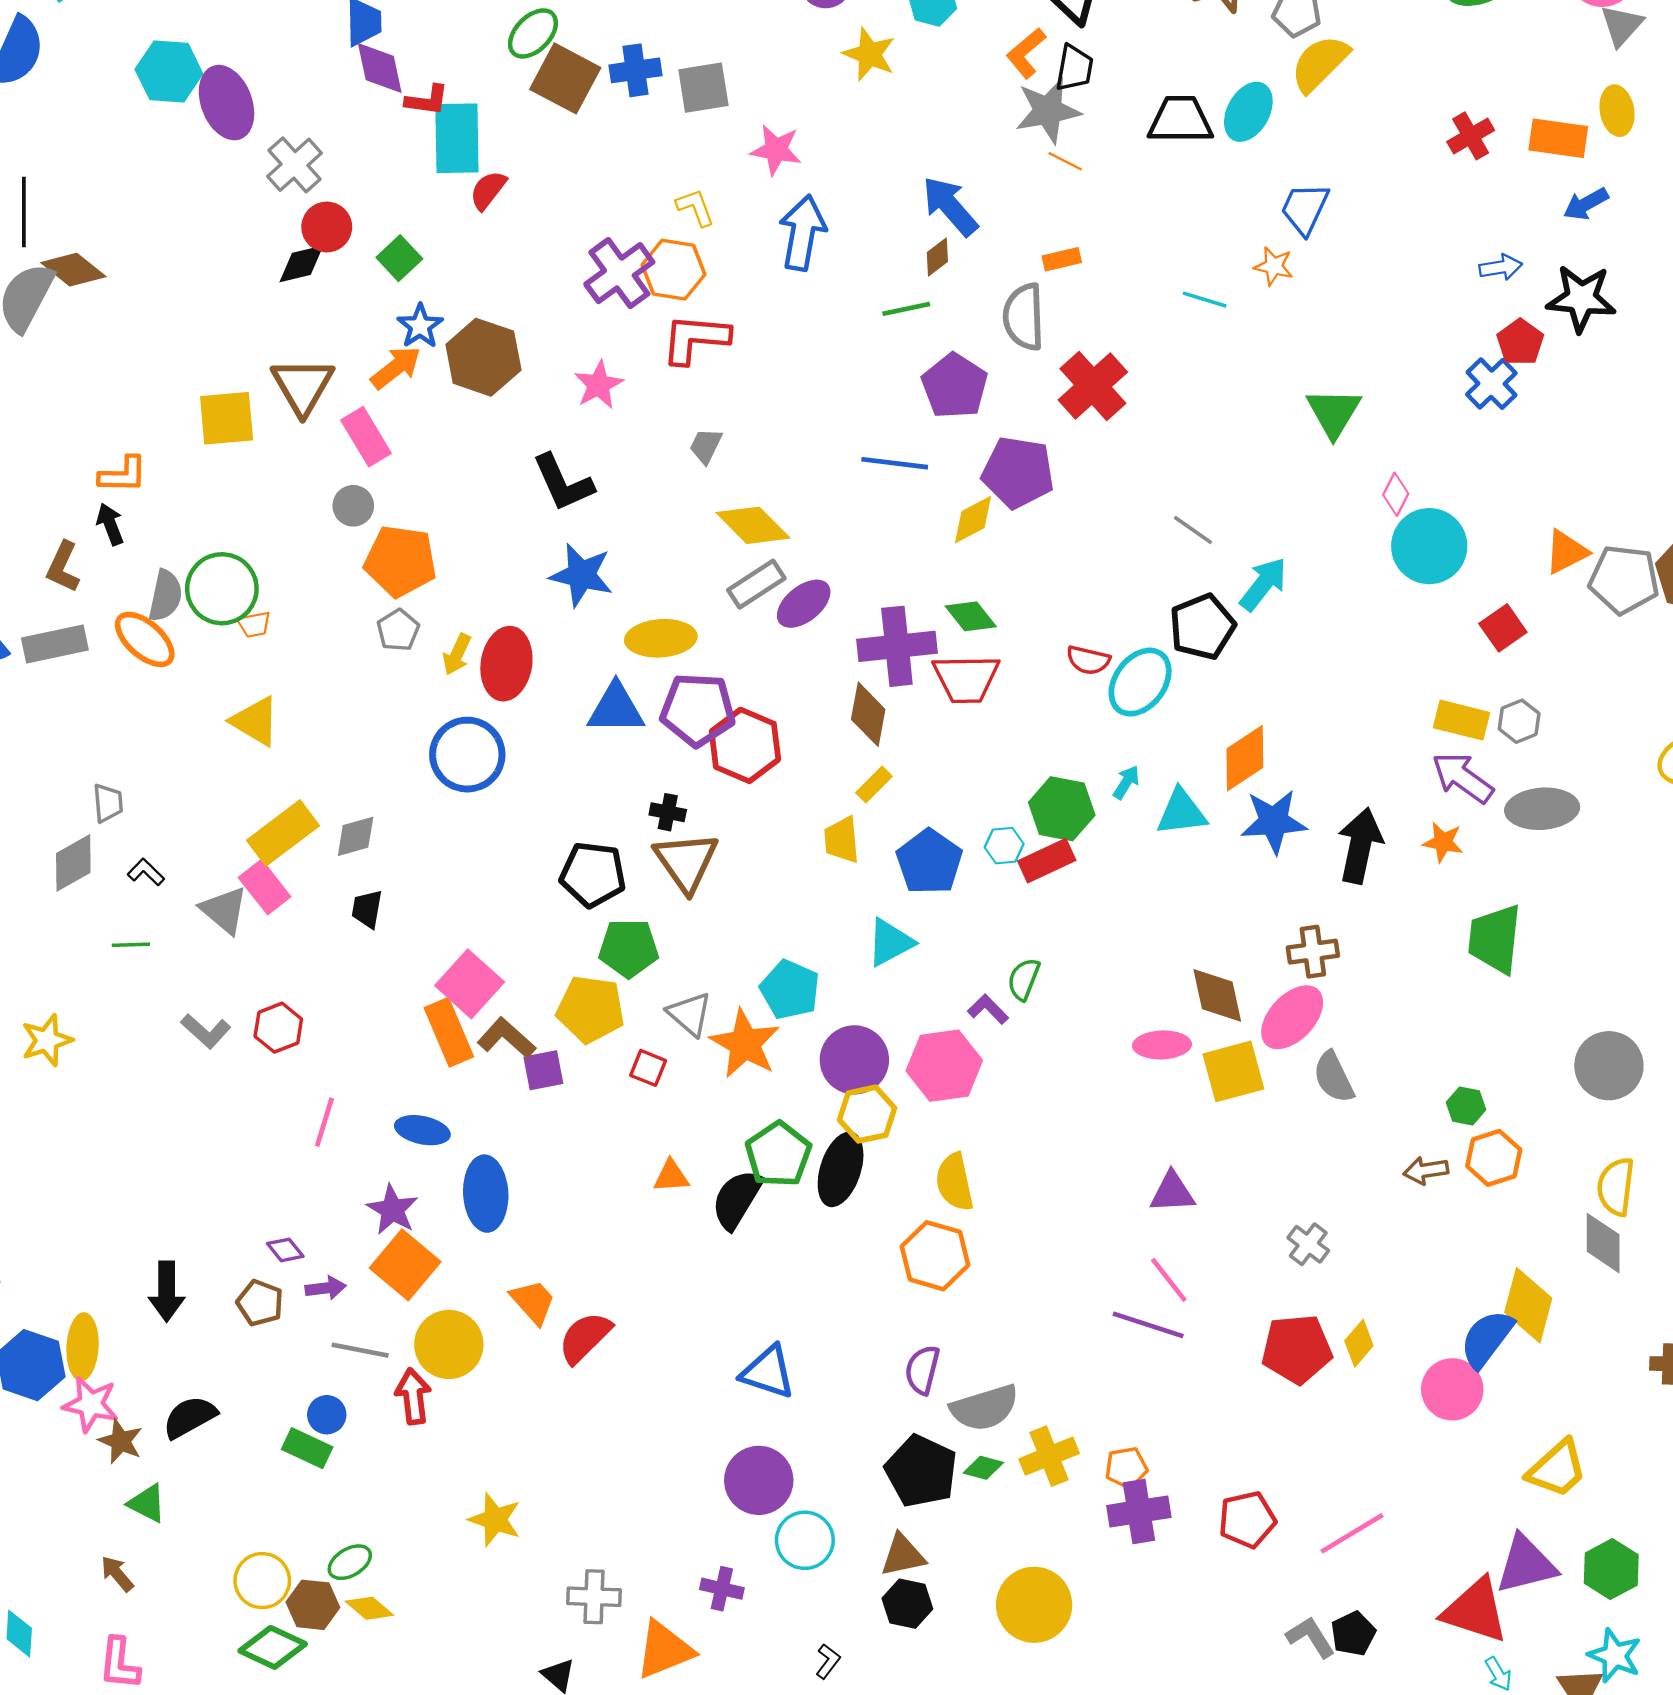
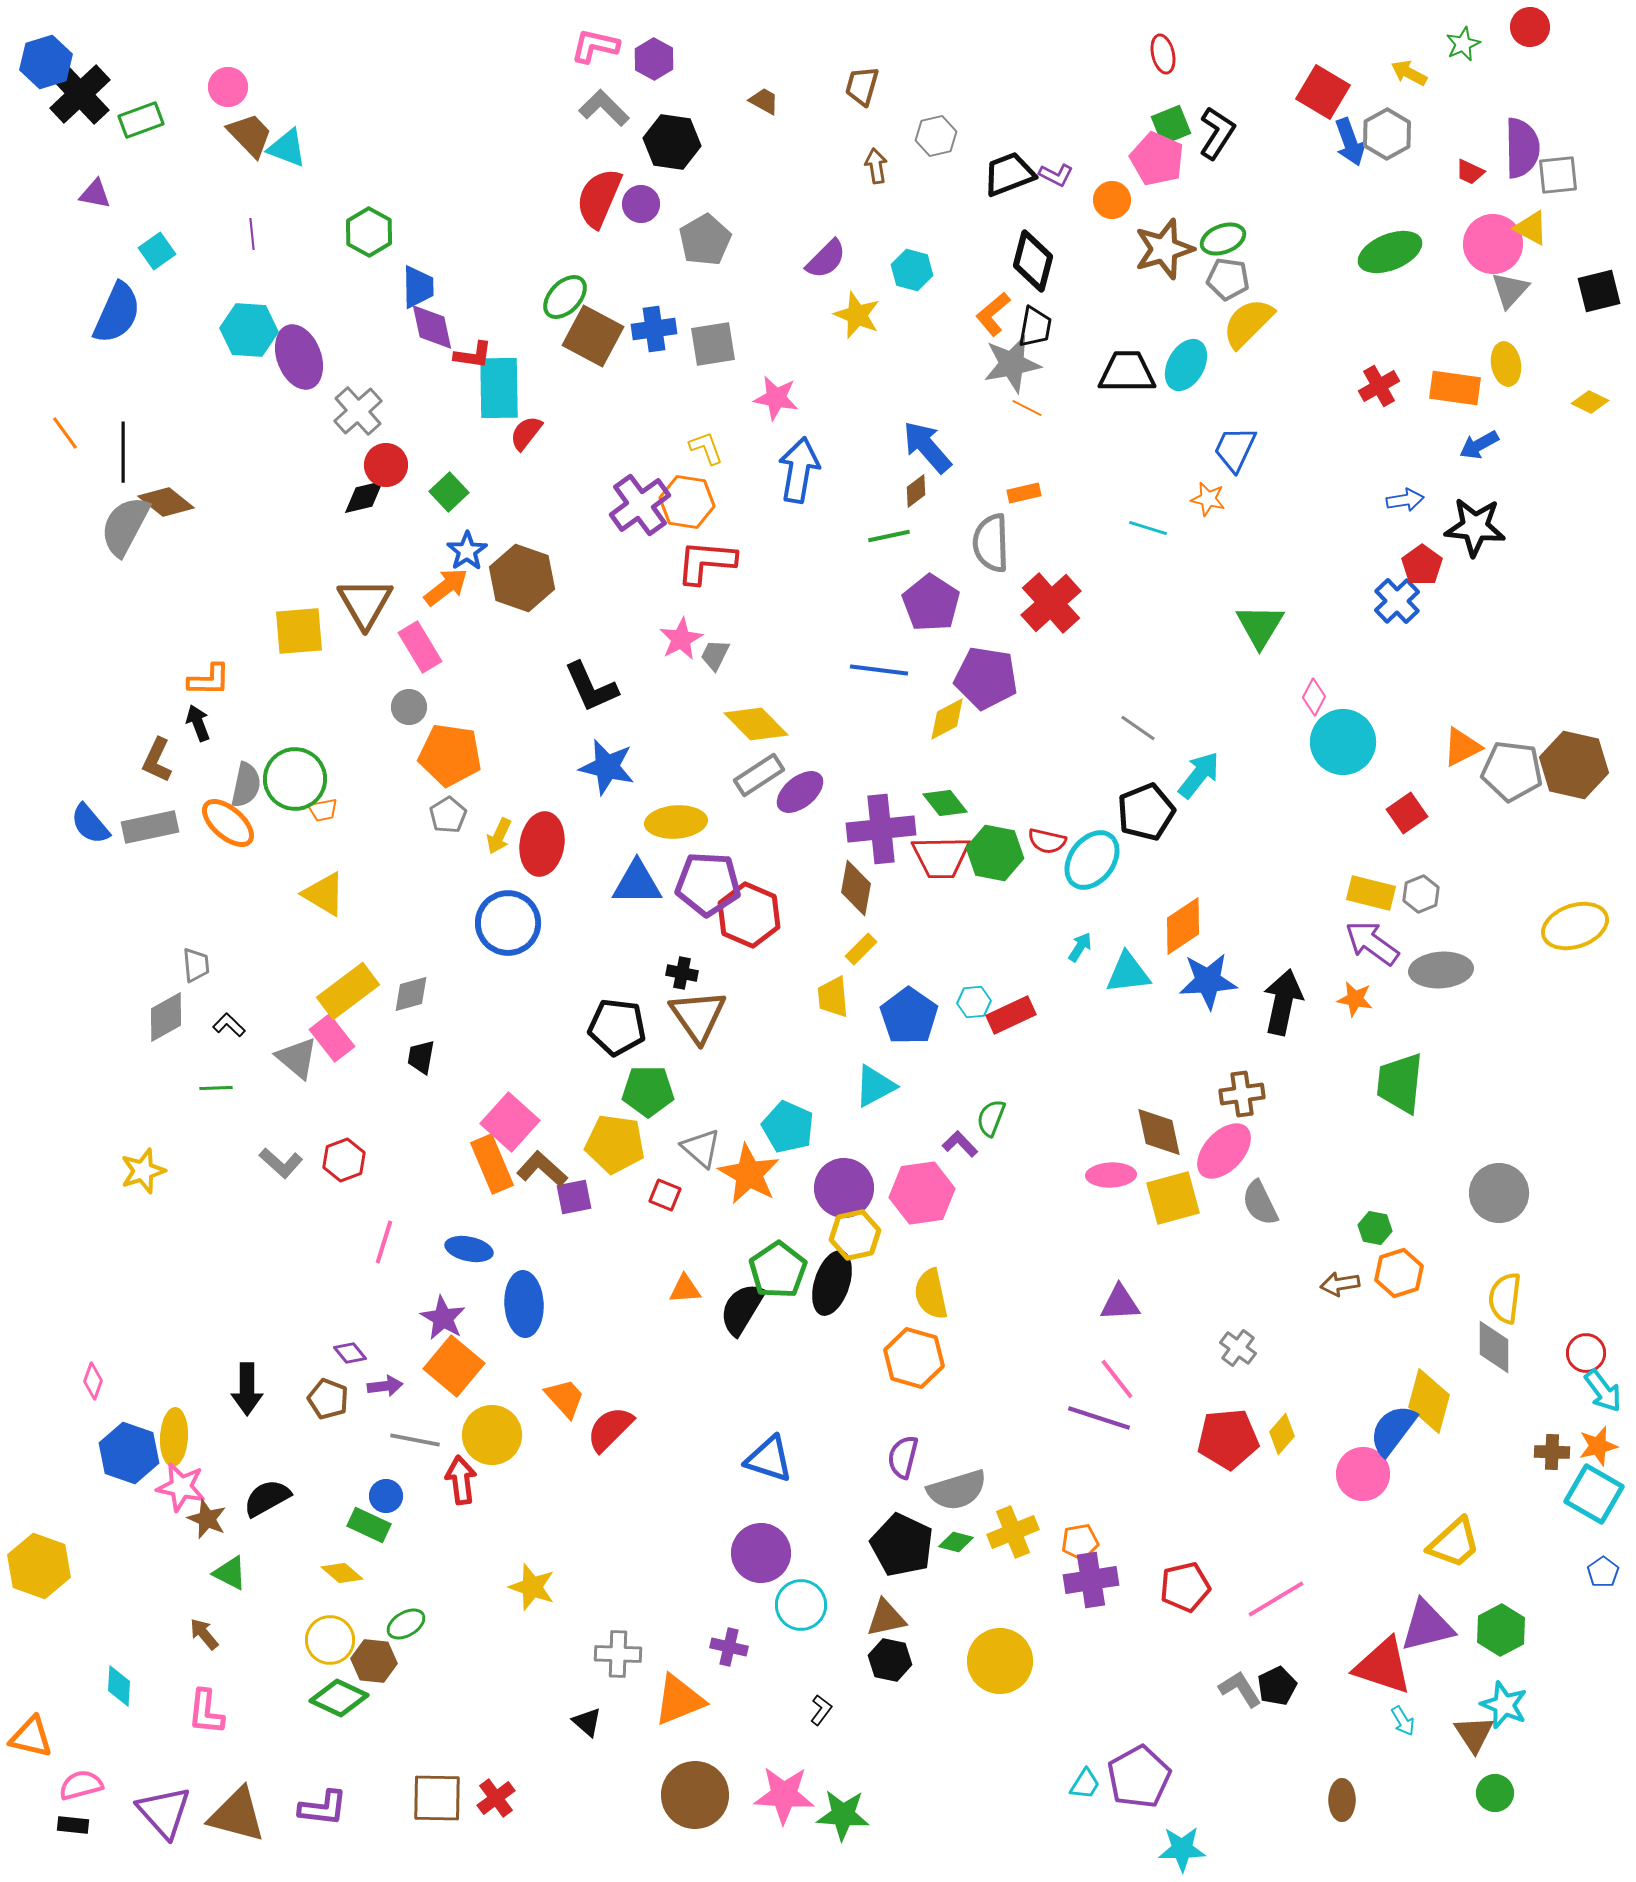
pink star: (599, 385) -> (681, 639), moved
green hexagon: (1062, 809) -> (995, 853), moved
yellow diamond: (369, 1608) -> (342, 1573), moved

